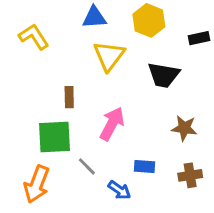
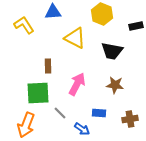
blue triangle: (94, 17) -> (53, 12), moved
yellow triangle: (109, 56) -> (75, 38), turned -40
brown star: (184, 128) -> (115, 85), moved

